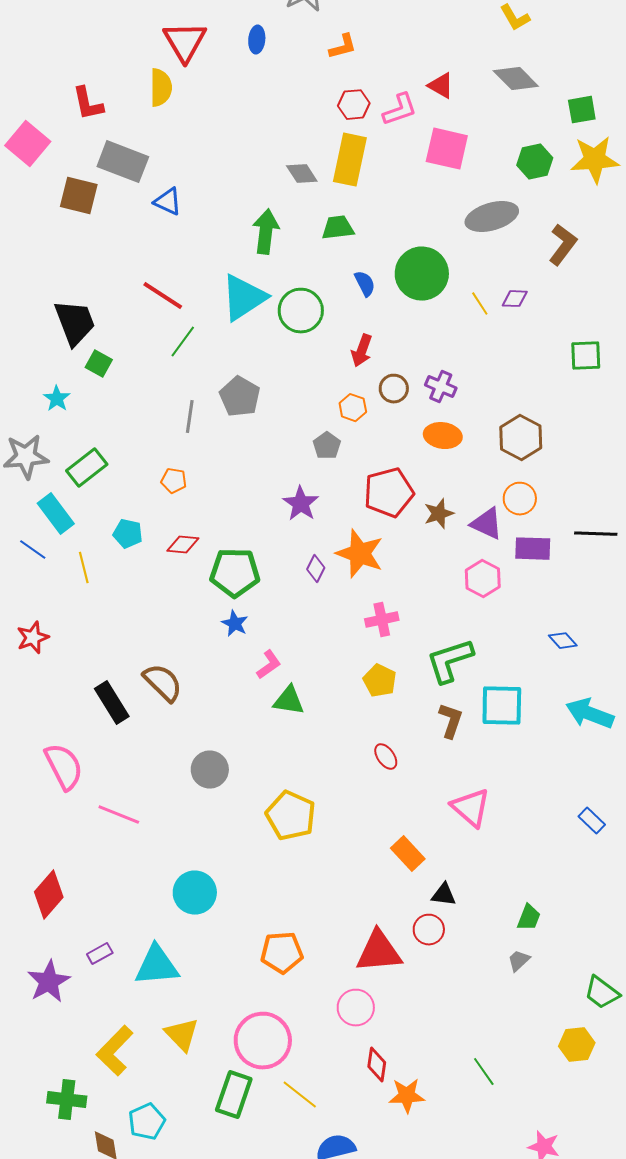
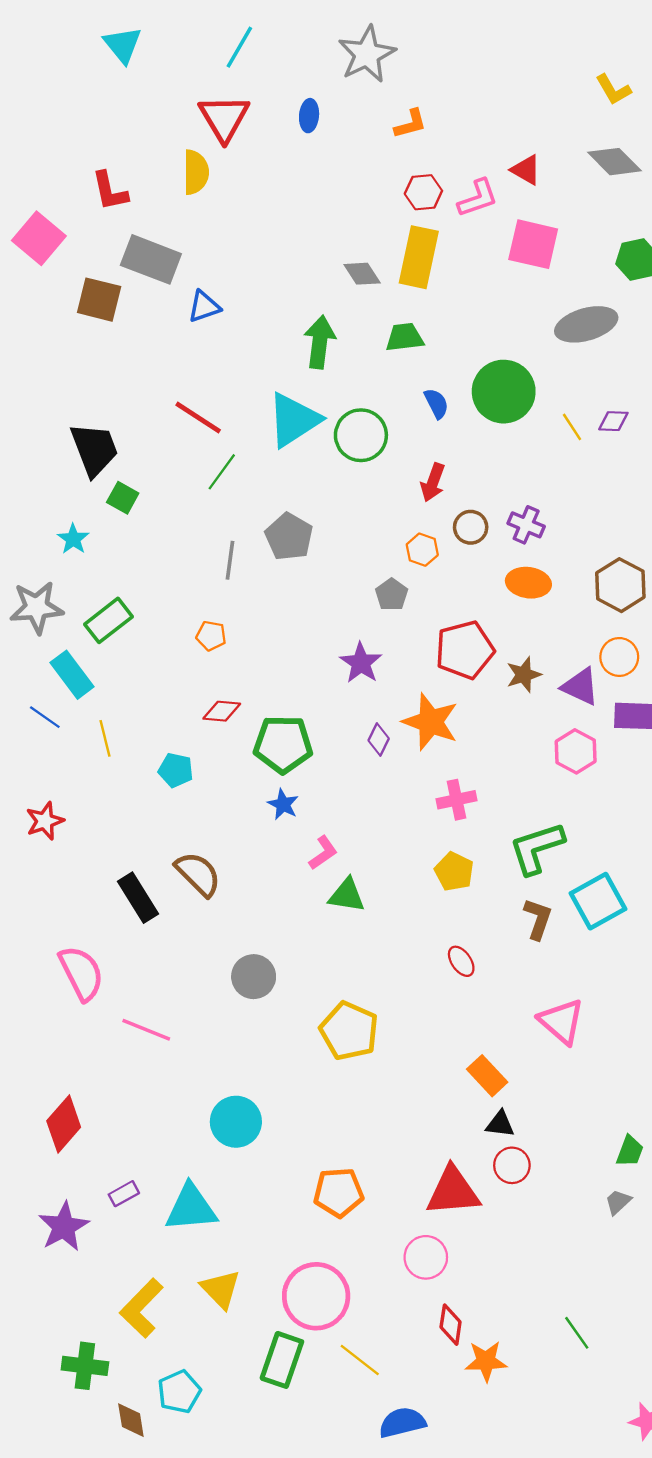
blue triangle: (168, 202) -> (204, 307), turned -44
cyan pentagon: (128, 534) -> (176, 770), moved
cyan square: (502, 706) -> (598, 901), turned -30
black triangle: (444, 895) -> (500, 1124), moved

